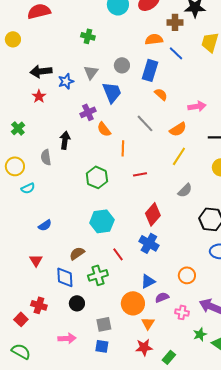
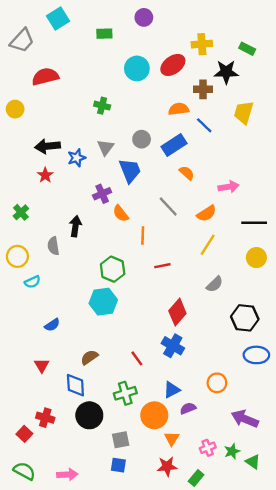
blue rectangle: (150, 70) -> (174, 145), turned 40
cyan hexagon: (102, 221) -> (103, 302), moved
green cross: (98, 275) -> (125, 393), moved
black circle: (77, 303) -> (89, 415), size x1.5
pink cross: (182, 312) -> (208, 448), moved, turned -32
pink arrow: (67, 338) -> (67, 474), moved

